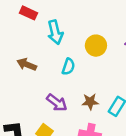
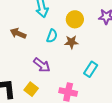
brown star: (90, 102) -> (71, 42), moved

